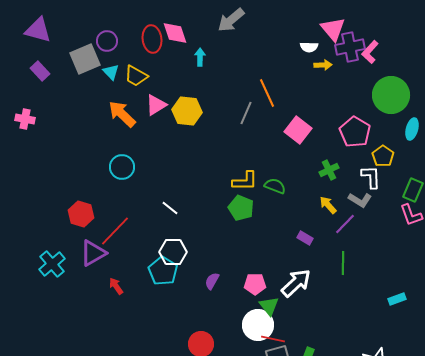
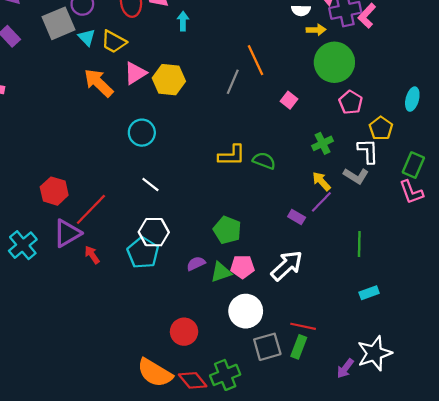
green circle: (391, 95) -> (334, 62), moved
pink square: (298, 130) -> (289, 100), size x0.6
pink pentagon: (355, 132) -> (351, 102), size x0.7
cyan circle: (122, 167) -> (142, 133), moved
green pentagon: (241, 208) -> (227, 230), moved
purple line: (345, 224) -> (321, 202), moved
green line: (343, 263) -> (359, 244), moved
purple semicircle: (212, 281) -> (196, 264), turned 36
red arrow: (116, 286) -> (92, 255), moved
cyan rectangle: (397, 299) -> (369, 293), moved
green triangle: (269, 306) -> (221, 272), moved, turned 50
red line: (273, 339) -> (303, 326), moved

